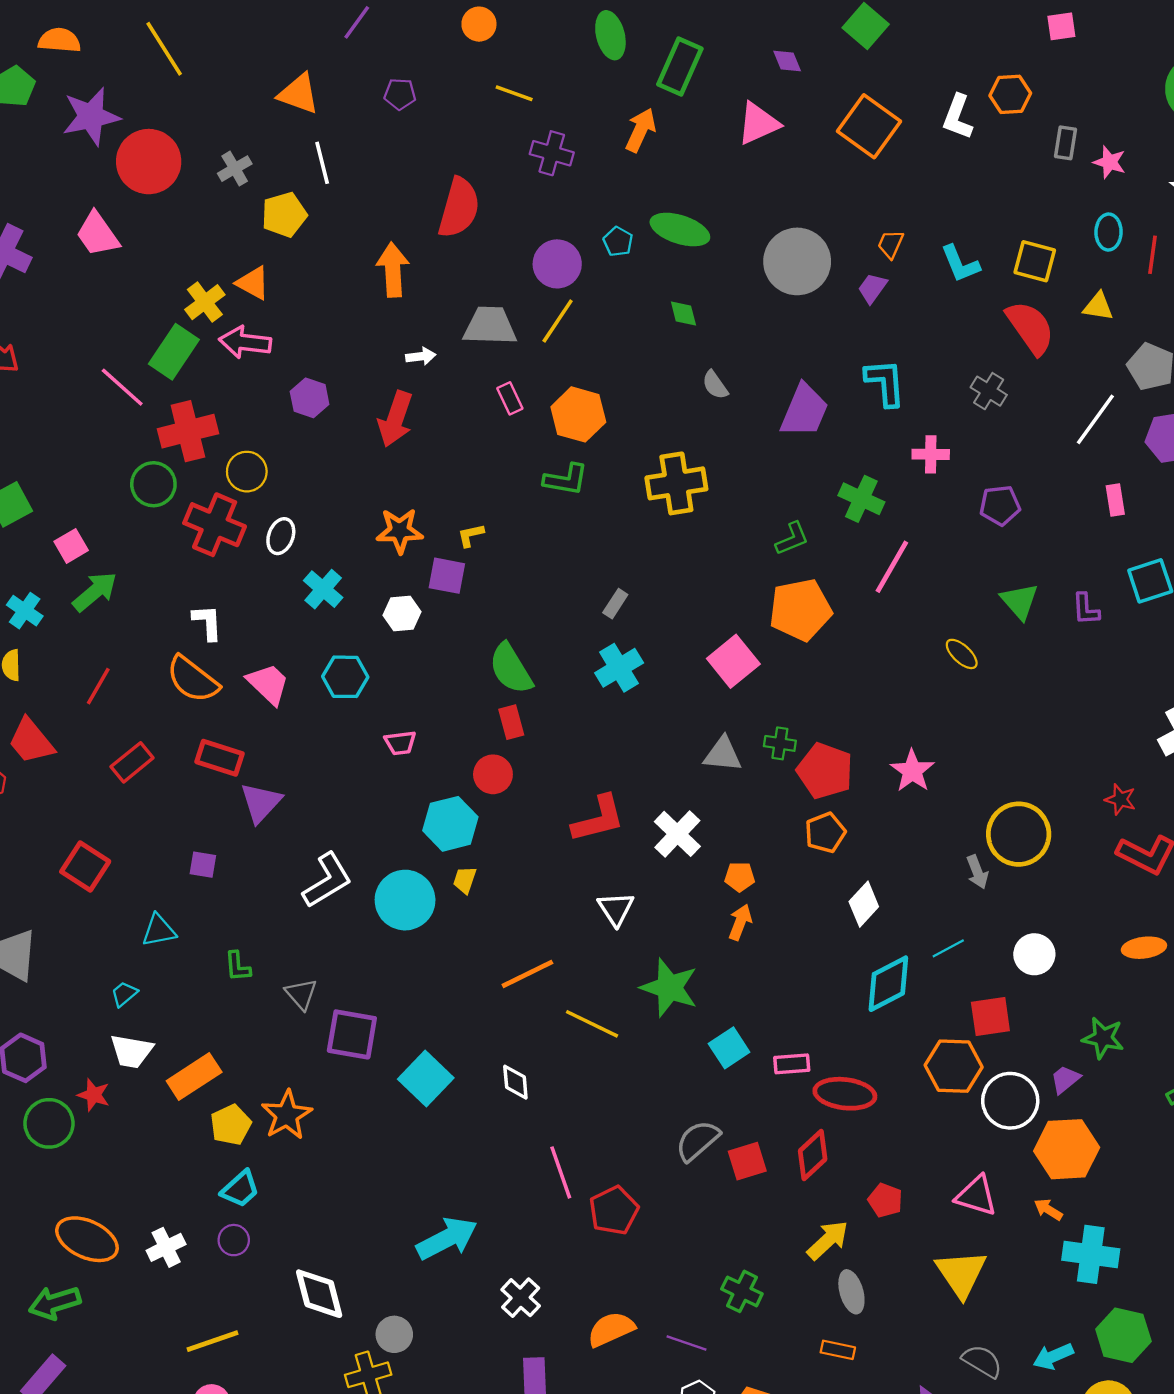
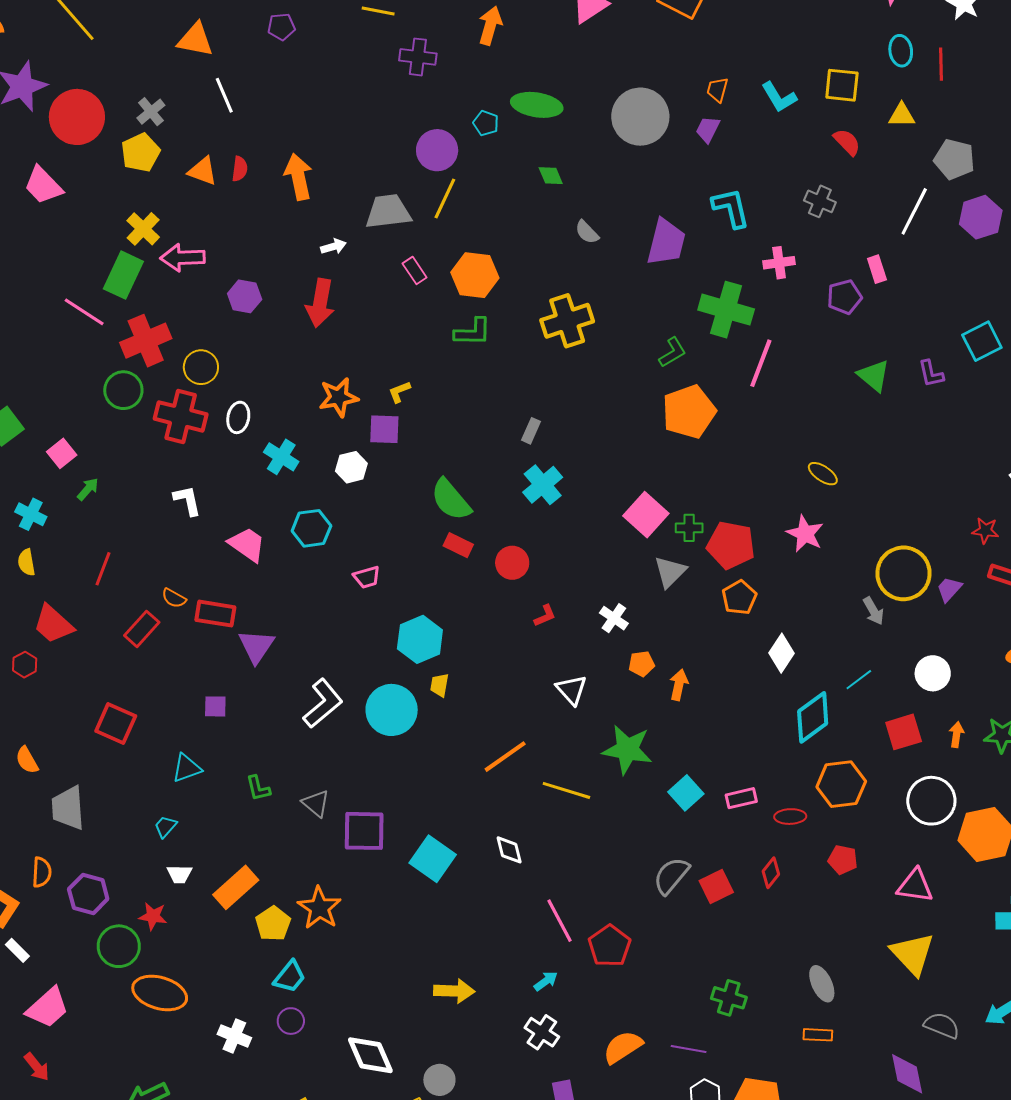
red semicircle: (459, 208) -> (240, 169), moved, size x0.5
yellow pentagon: (284, 215) -> (140, 152), moved
orange triangle: (253, 283) -> (203, 171), moved
red semicircle: (1030, 328) -> (847, 142), size x0.6
green cross: (861, 499) -> (726, 310), size x1.4
pink rectangle: (1115, 500) -> (877, 269), moved
green arrow: (95, 592) -> (88, 489), size x0.6
yellow ellipse: (962, 654) -> (823, 474), moved
pink square: (733, 661) -> (646, 515), moved
orange semicircle: (193, 679) -> (174, 598), moved, size x0.5
red rectangle: (511, 722) -> (458, 545), turned -40
gray triangle: (723, 754) -> (670, 572), moved, turned -42
red circle: (493, 774) -> (512, 563), moved
red L-shape: (598, 819) -> (545, 616), size x0.5
white cross: (677, 834) -> (614, 618), size x0.7
orange pentagon: (740, 877) -> (642, 664), moved
white trapezoid: (132, 1051) -> (179, 874), size x0.7
orange hexagon: (954, 1066) -> (841, 784), moved
purple trapezoid: (1065, 1079) -> (949, 589), moved
red ellipse: (845, 1094) -> (790, 817), size x0.6
red diamond: (813, 1155) -> (771, 873), size x0.7
red pentagon: (885, 1200) -> (843, 860), moved
orange arrow: (1048, 1210) -> (956, 735), moved, turned 75
cyan arrow: (447, 1238) -> (546, 981), moved, size x0.5
orange ellipse: (87, 1239) -> (160, 993), moved
yellow arrow: (828, 1240) -> (454, 991), moved, turned 54
white cross: (166, 1247) -> (234, 1036), turned -32

